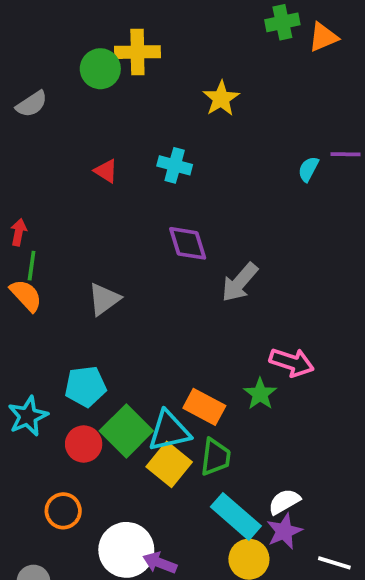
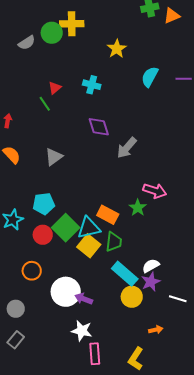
gray semicircle: (32, 104) -> (27, 43), moved
cyan semicircle: (308, 169) -> (150, 77), moved, size x1.5
red triangle: (106, 171) -> (55, 88), turned 48
green line: (32, 266) -> (45, 104), moved, turned -42

